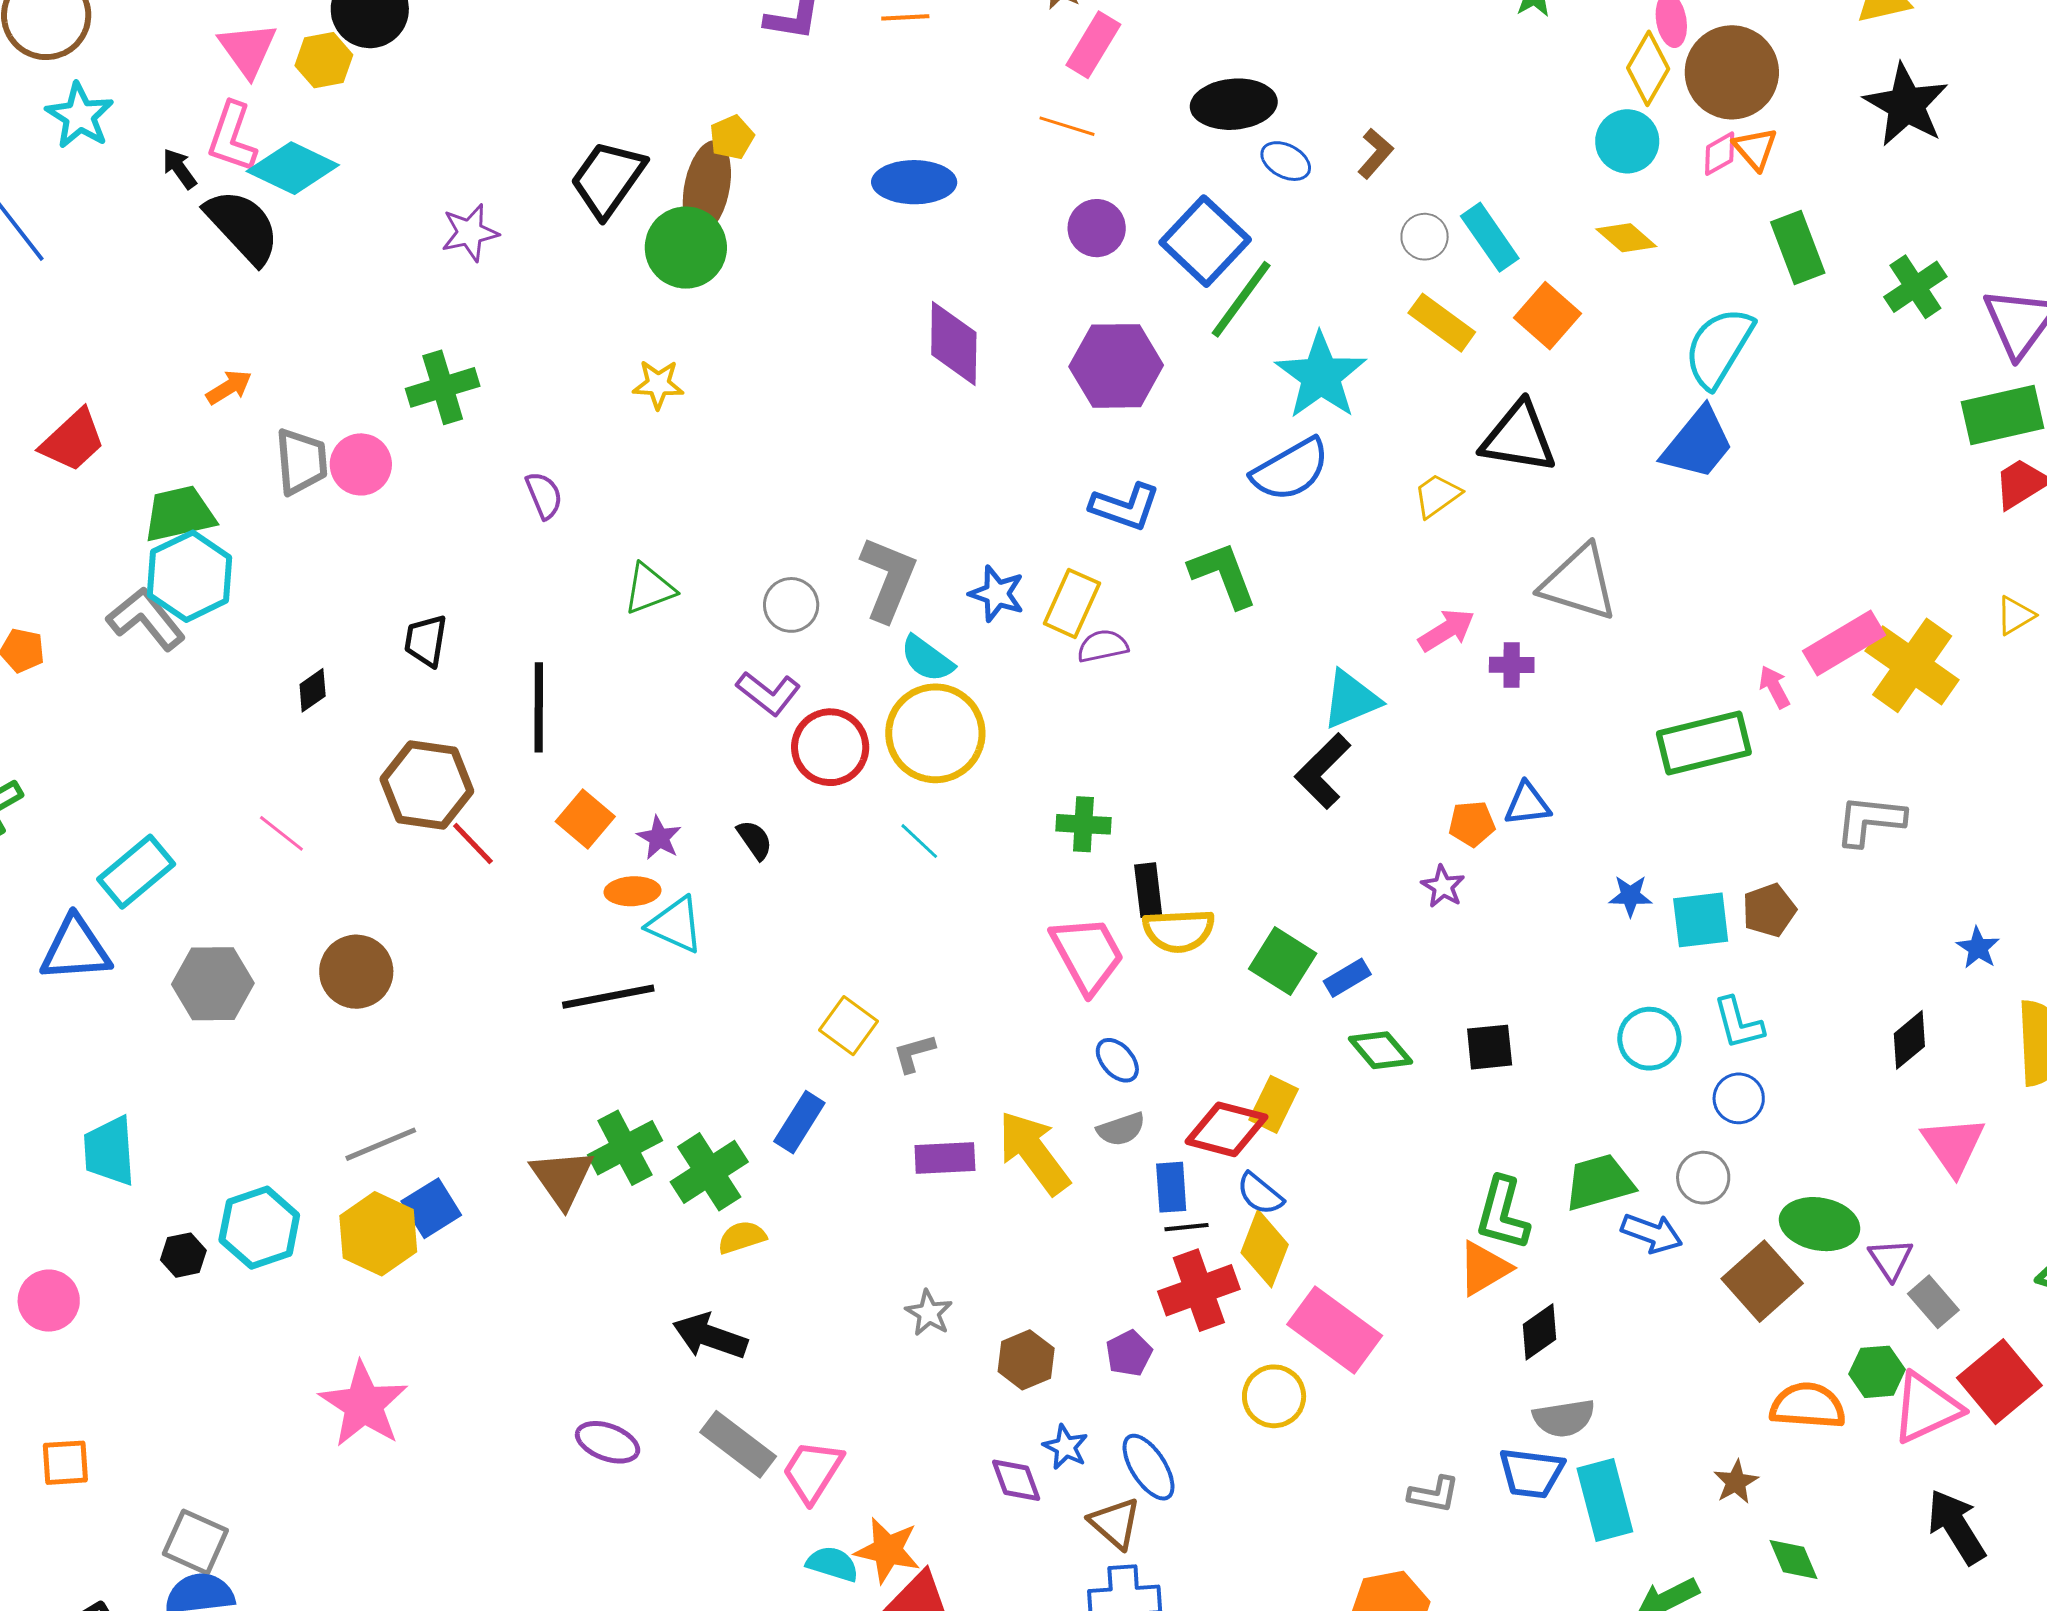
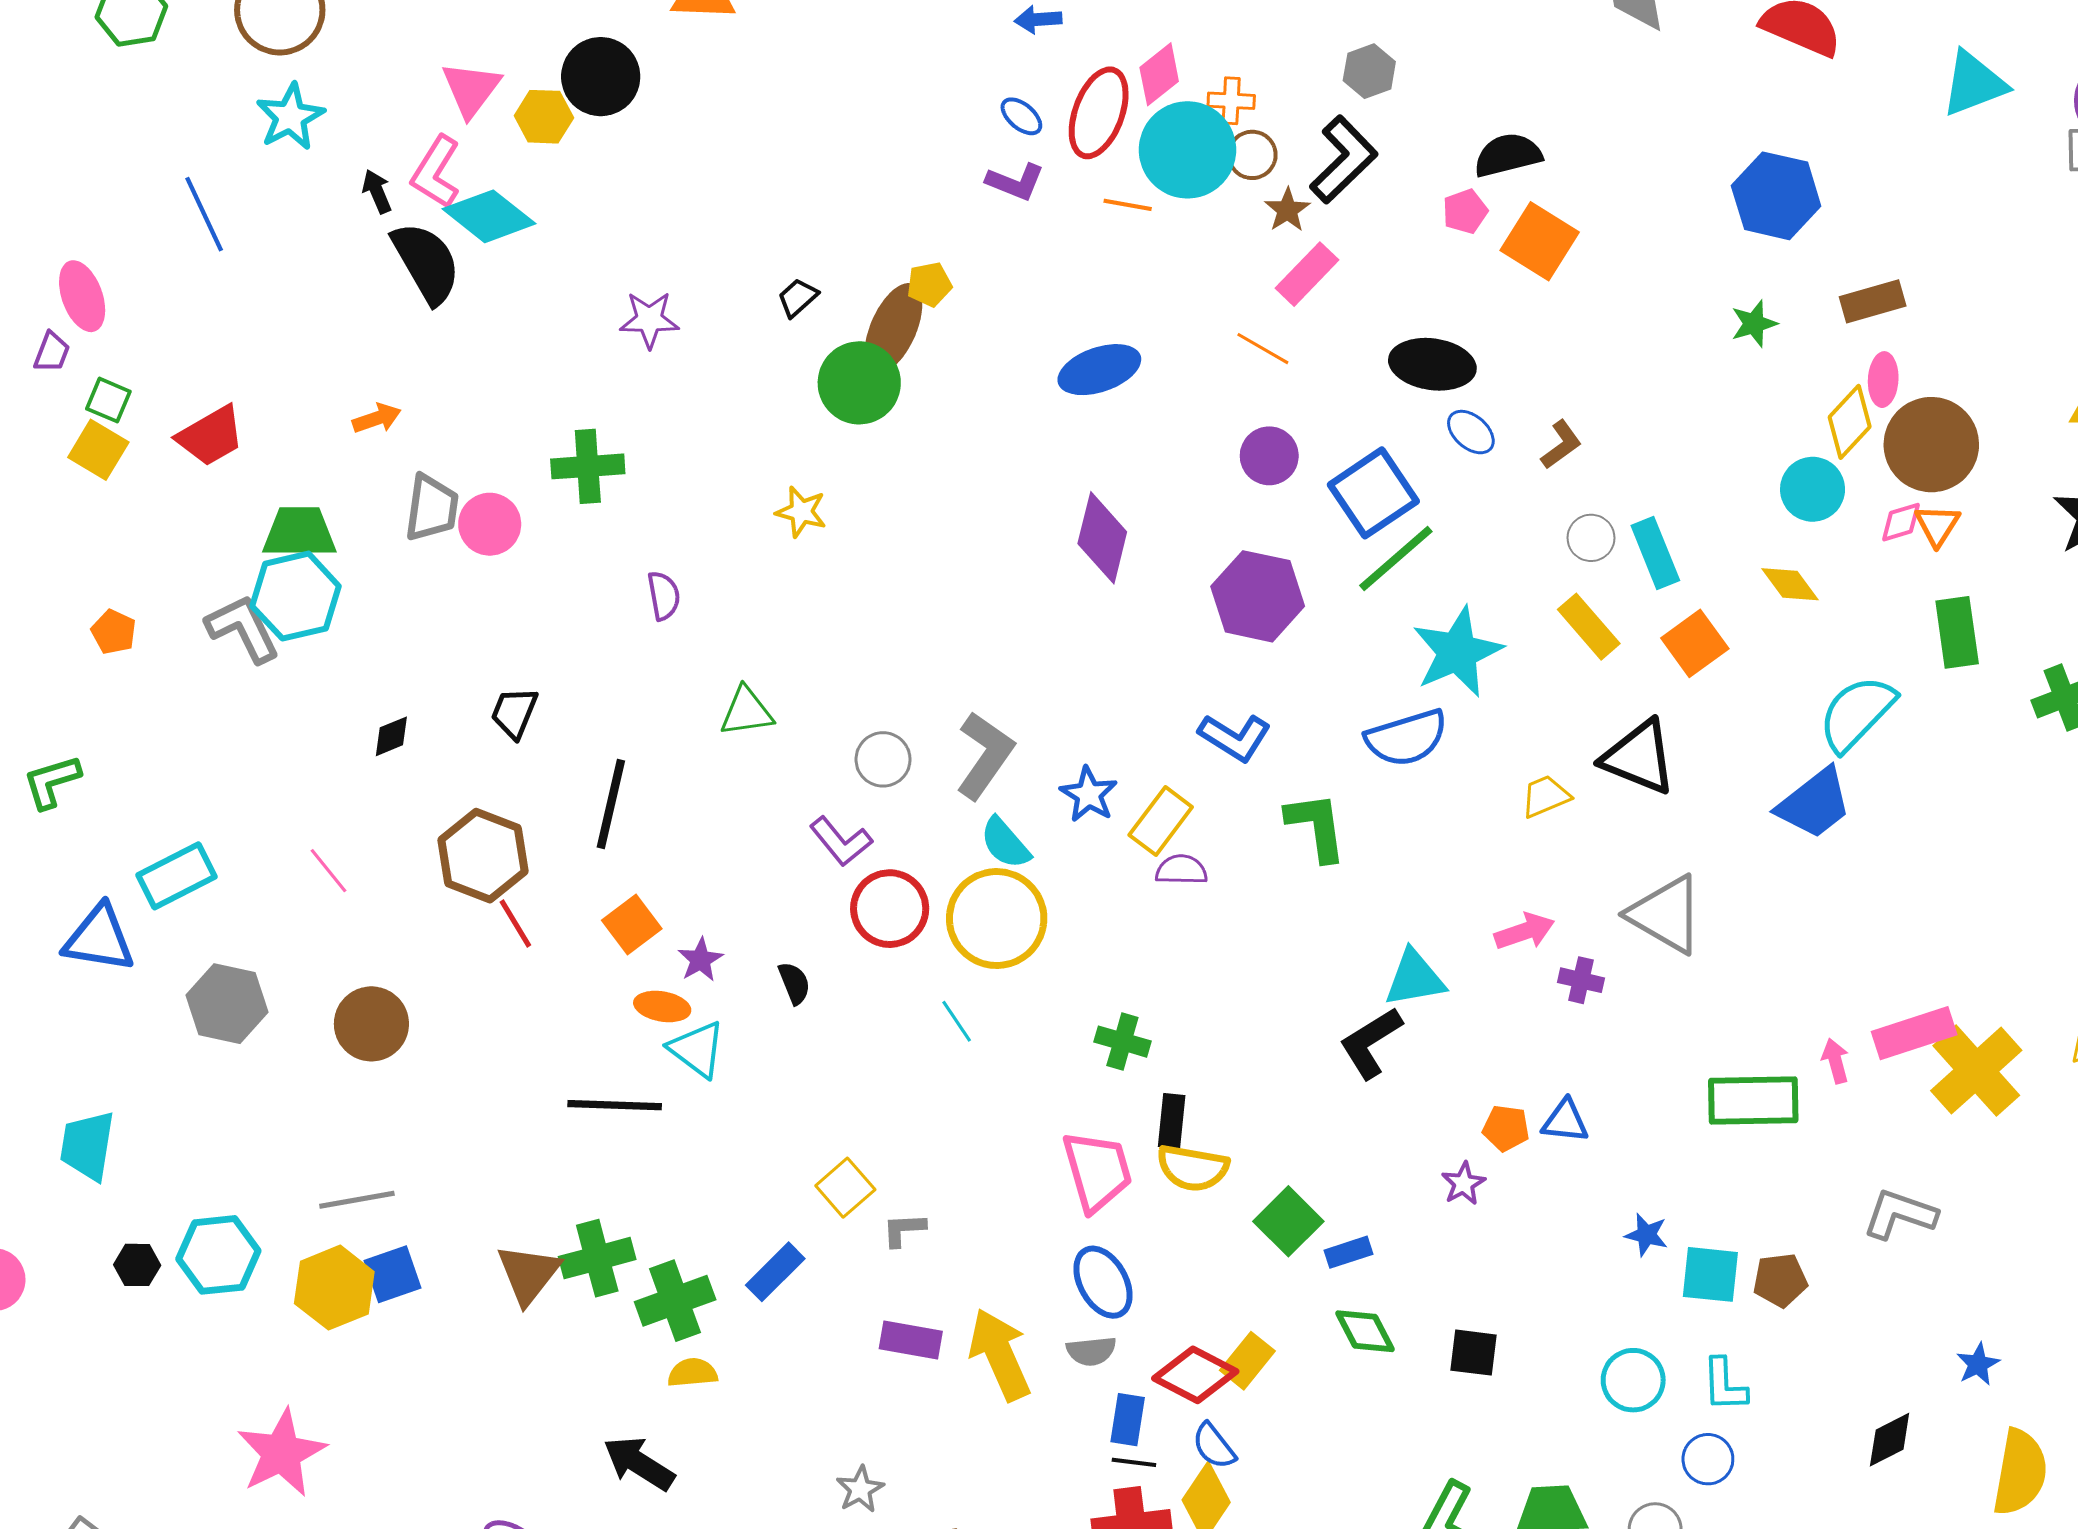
black trapezoid: (608, 179) -> (798, 298), size x0.5
blue ellipse: (914, 182) -> (1099, 370), turned -32
blue ellipse: (1117, 1060) -> (1103, 1282), size x1.5

